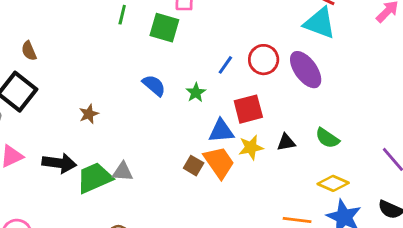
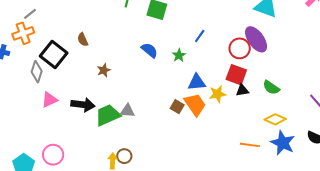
brown semicircle: (29, 51) -> (83, 40), moved
red circle: (264, 60) -> (240, 48), moved
red square: (248, 109) -> (236, 75), moved, turned 35

